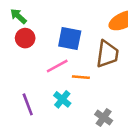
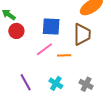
cyan cross: (62, 99) -> (56, 83), moved

